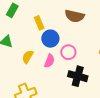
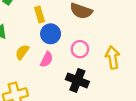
pink circle: (68, 52) -> (80, 49), moved

